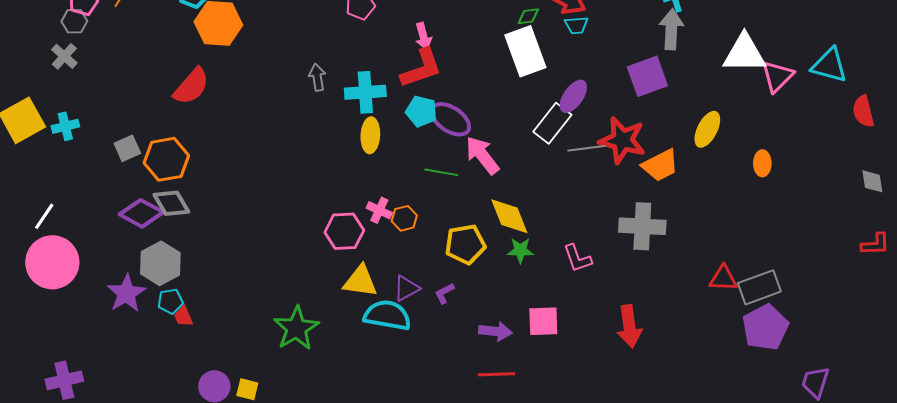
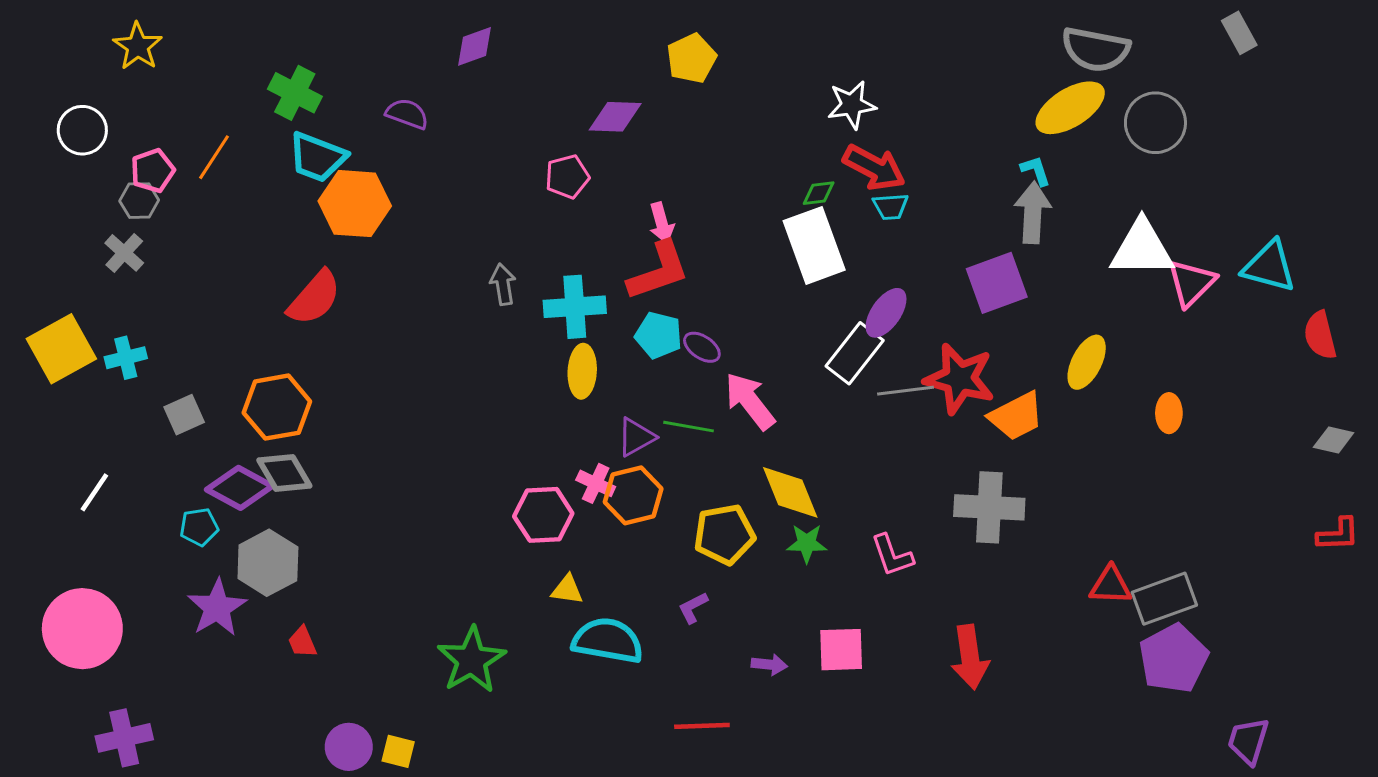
purple ellipse: (450, 119) -> (702, 347), size x0.6
gray square: (127, 148) -> (184, 415), moved
gray diamond: (872, 181) -> (1334, 440), turned -68
orange hexagon: (404, 218) -> (633, 495), size x1.5
pink circle: (52, 262) -> (82, 629), moved
yellow triangle: (360, 281) -> (567, 590), size x0.6
purple triangle: (406, 288) -> (636, 437), moved
cyan pentagon: (170, 301) -> (199, 527), moved
purple arrow: (495, 331) -> (769, 665), size x0.7
red line: (496, 374) -> (702, 726), moved

